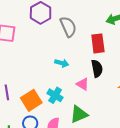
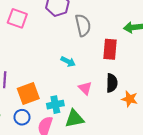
black semicircle: (97, 69) -> (112, 83), moved
cyan cross: (55, 95) -> (55, 105), moved, turned 35

